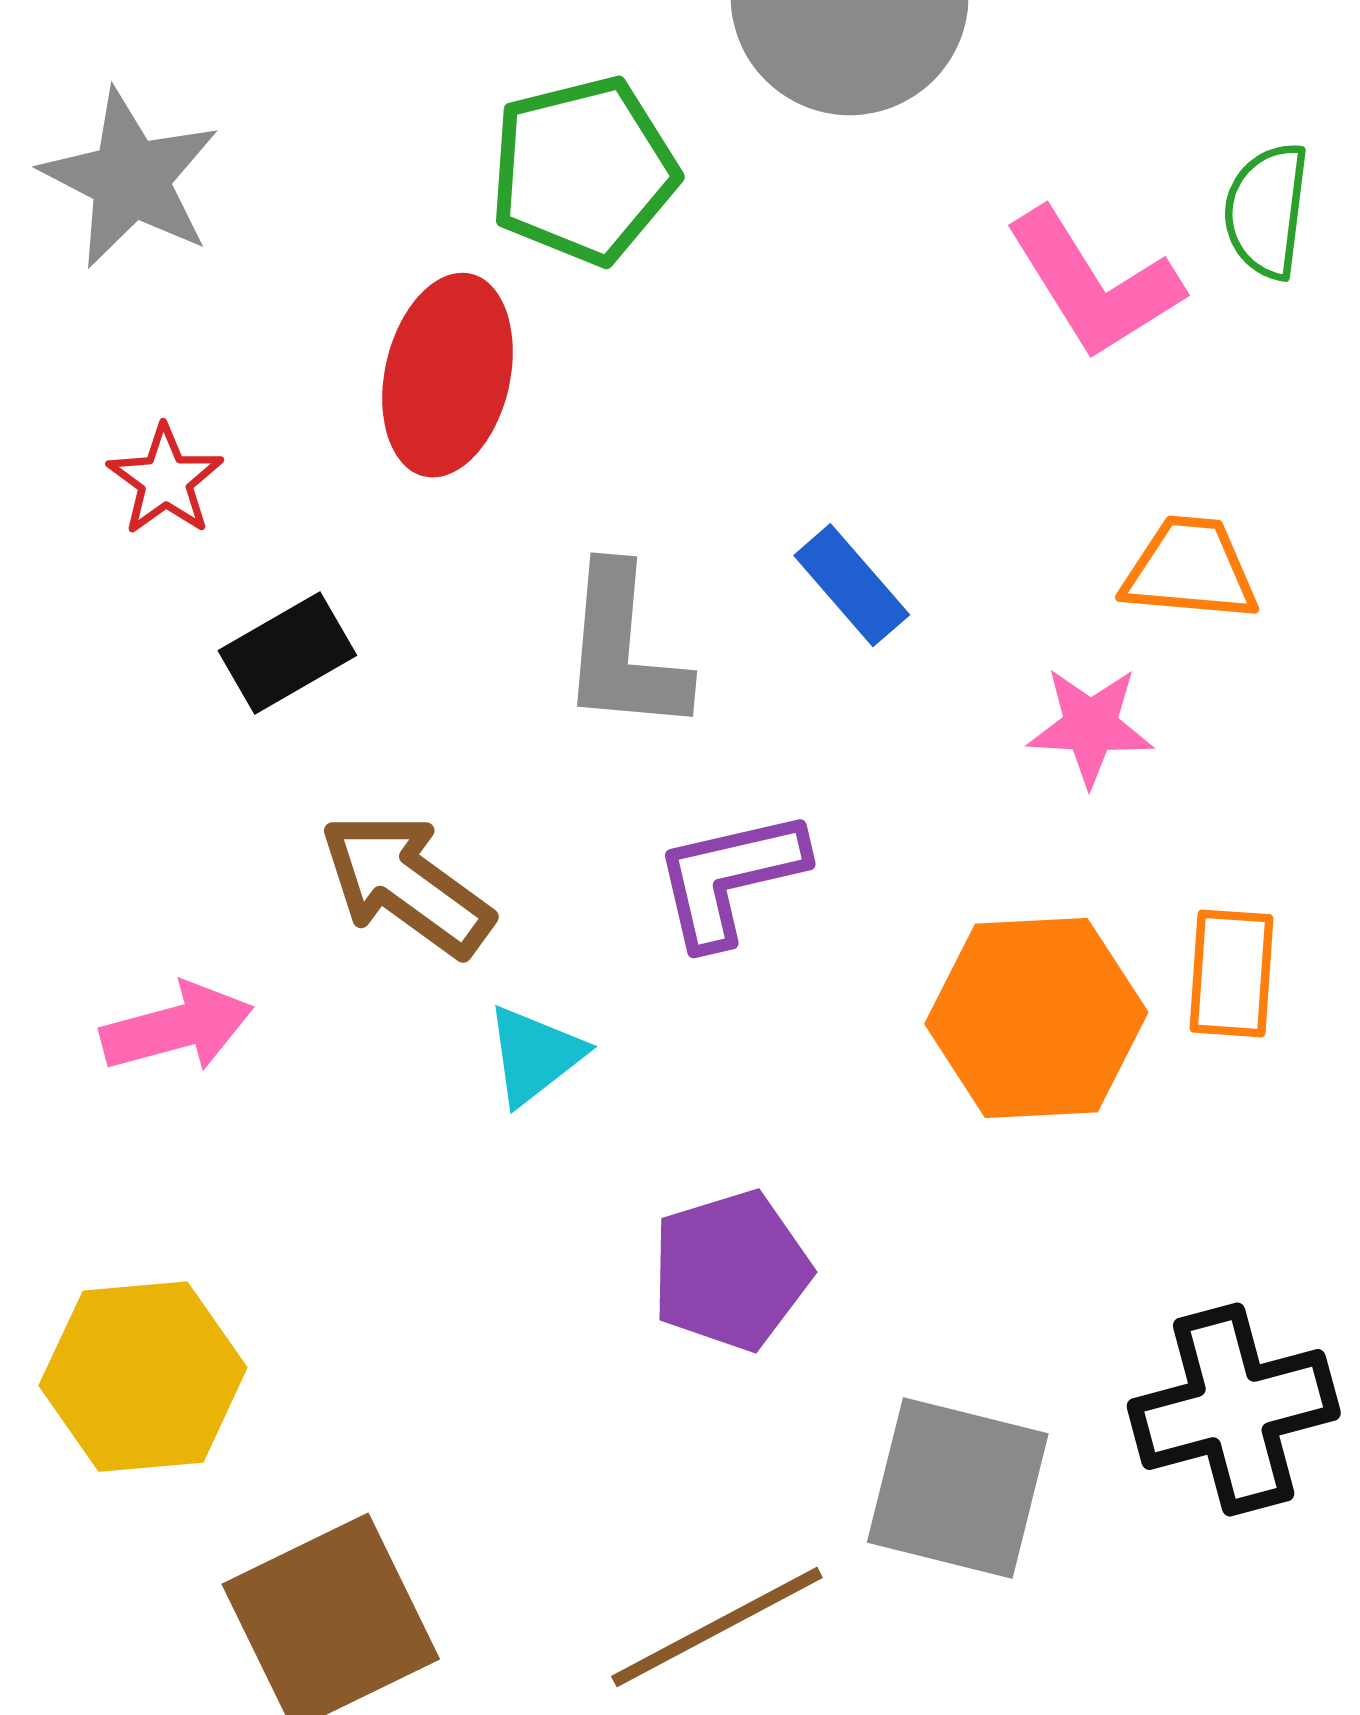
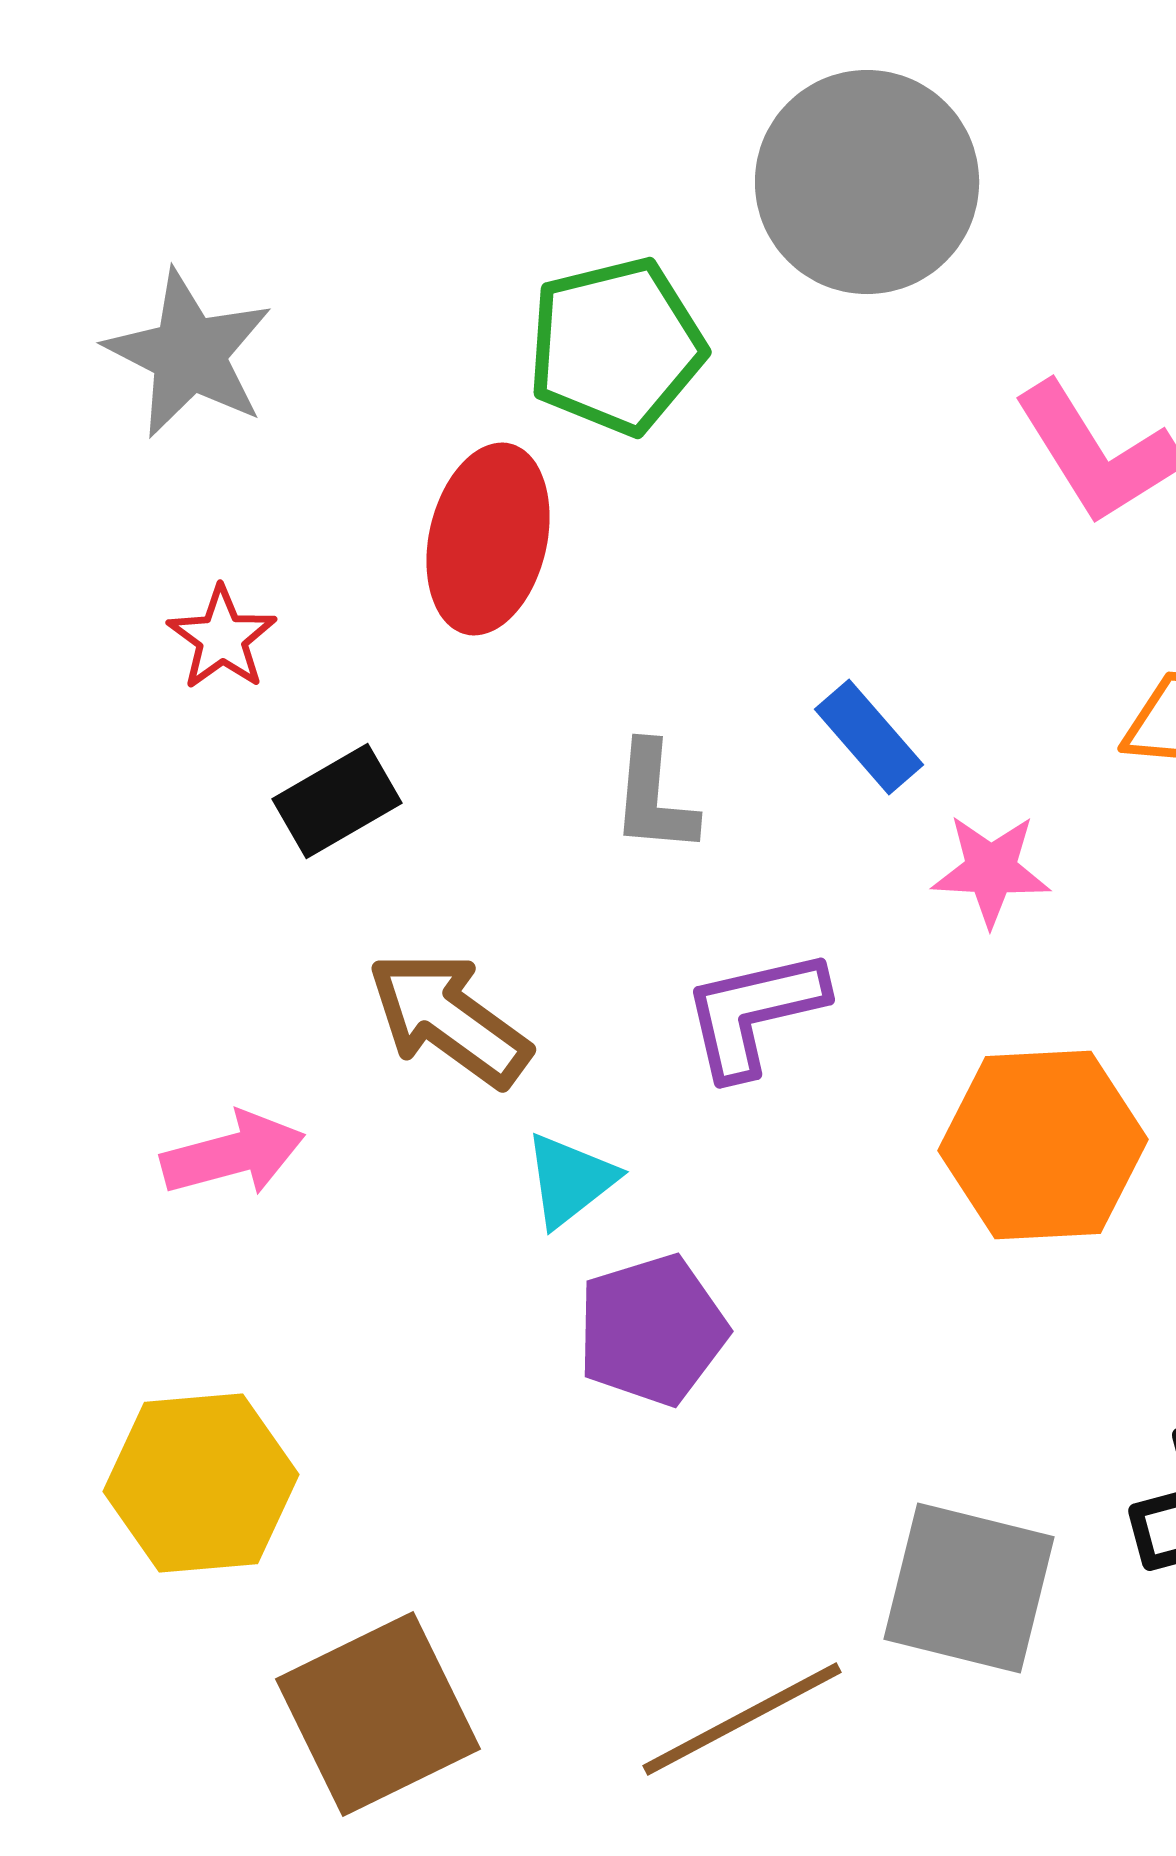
gray L-shape: (624, 650) -> (654, 798), size x0.7
pink star: (1090, 726) -> (991, 870), moved
purple pentagon: (731, 1270) -> (652, 1330), moved

